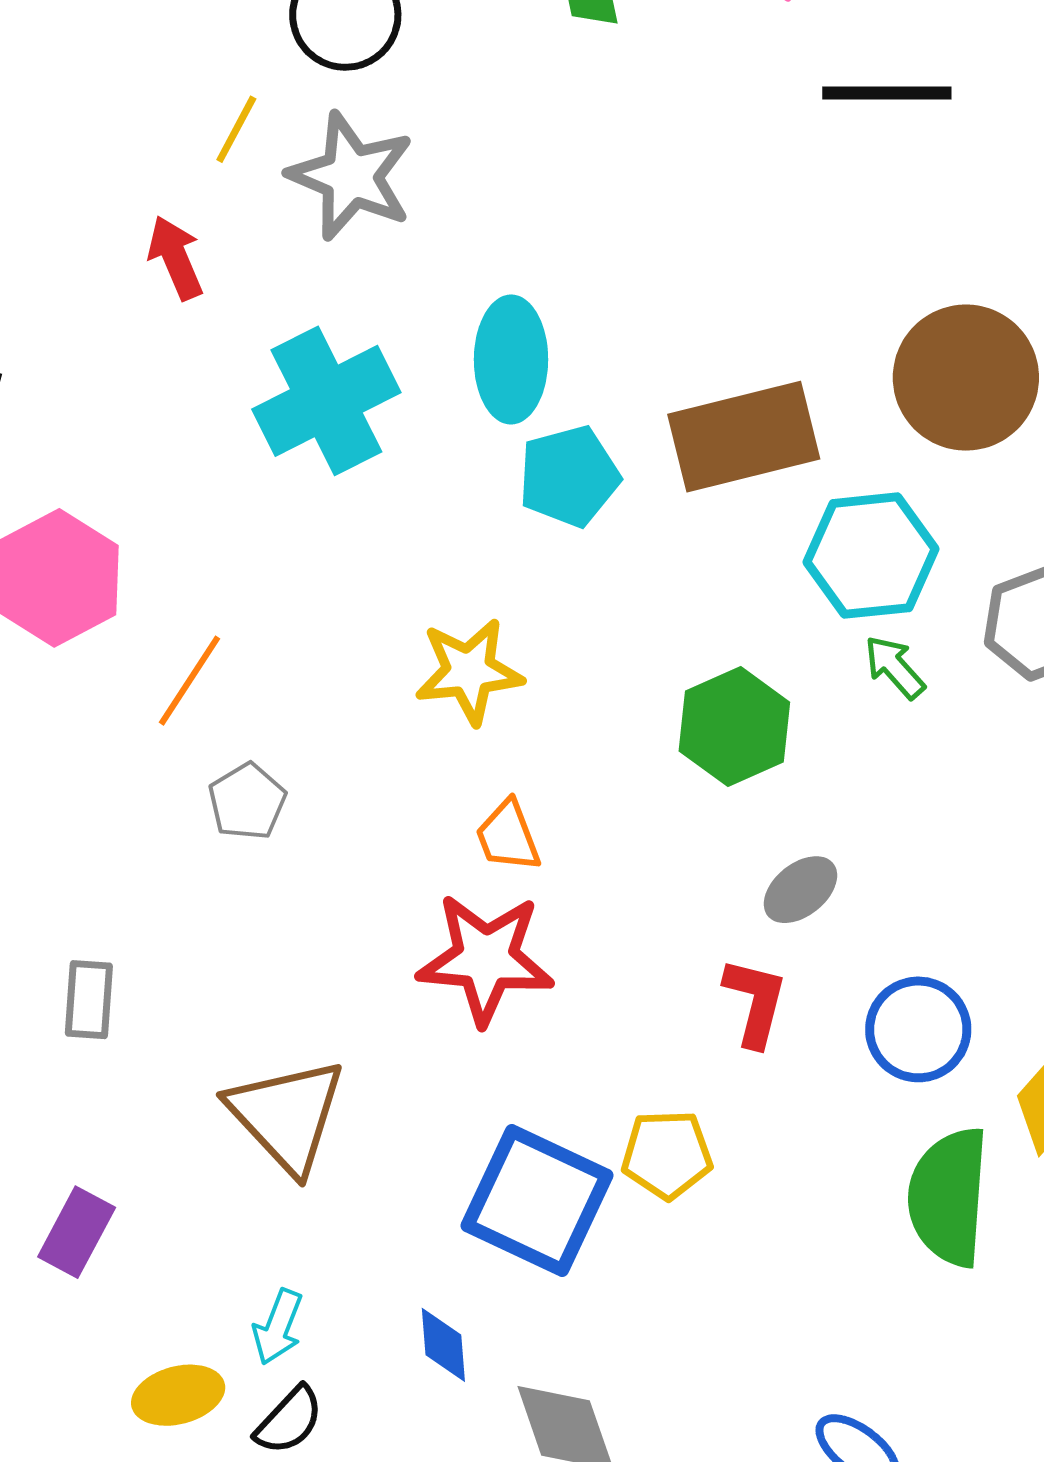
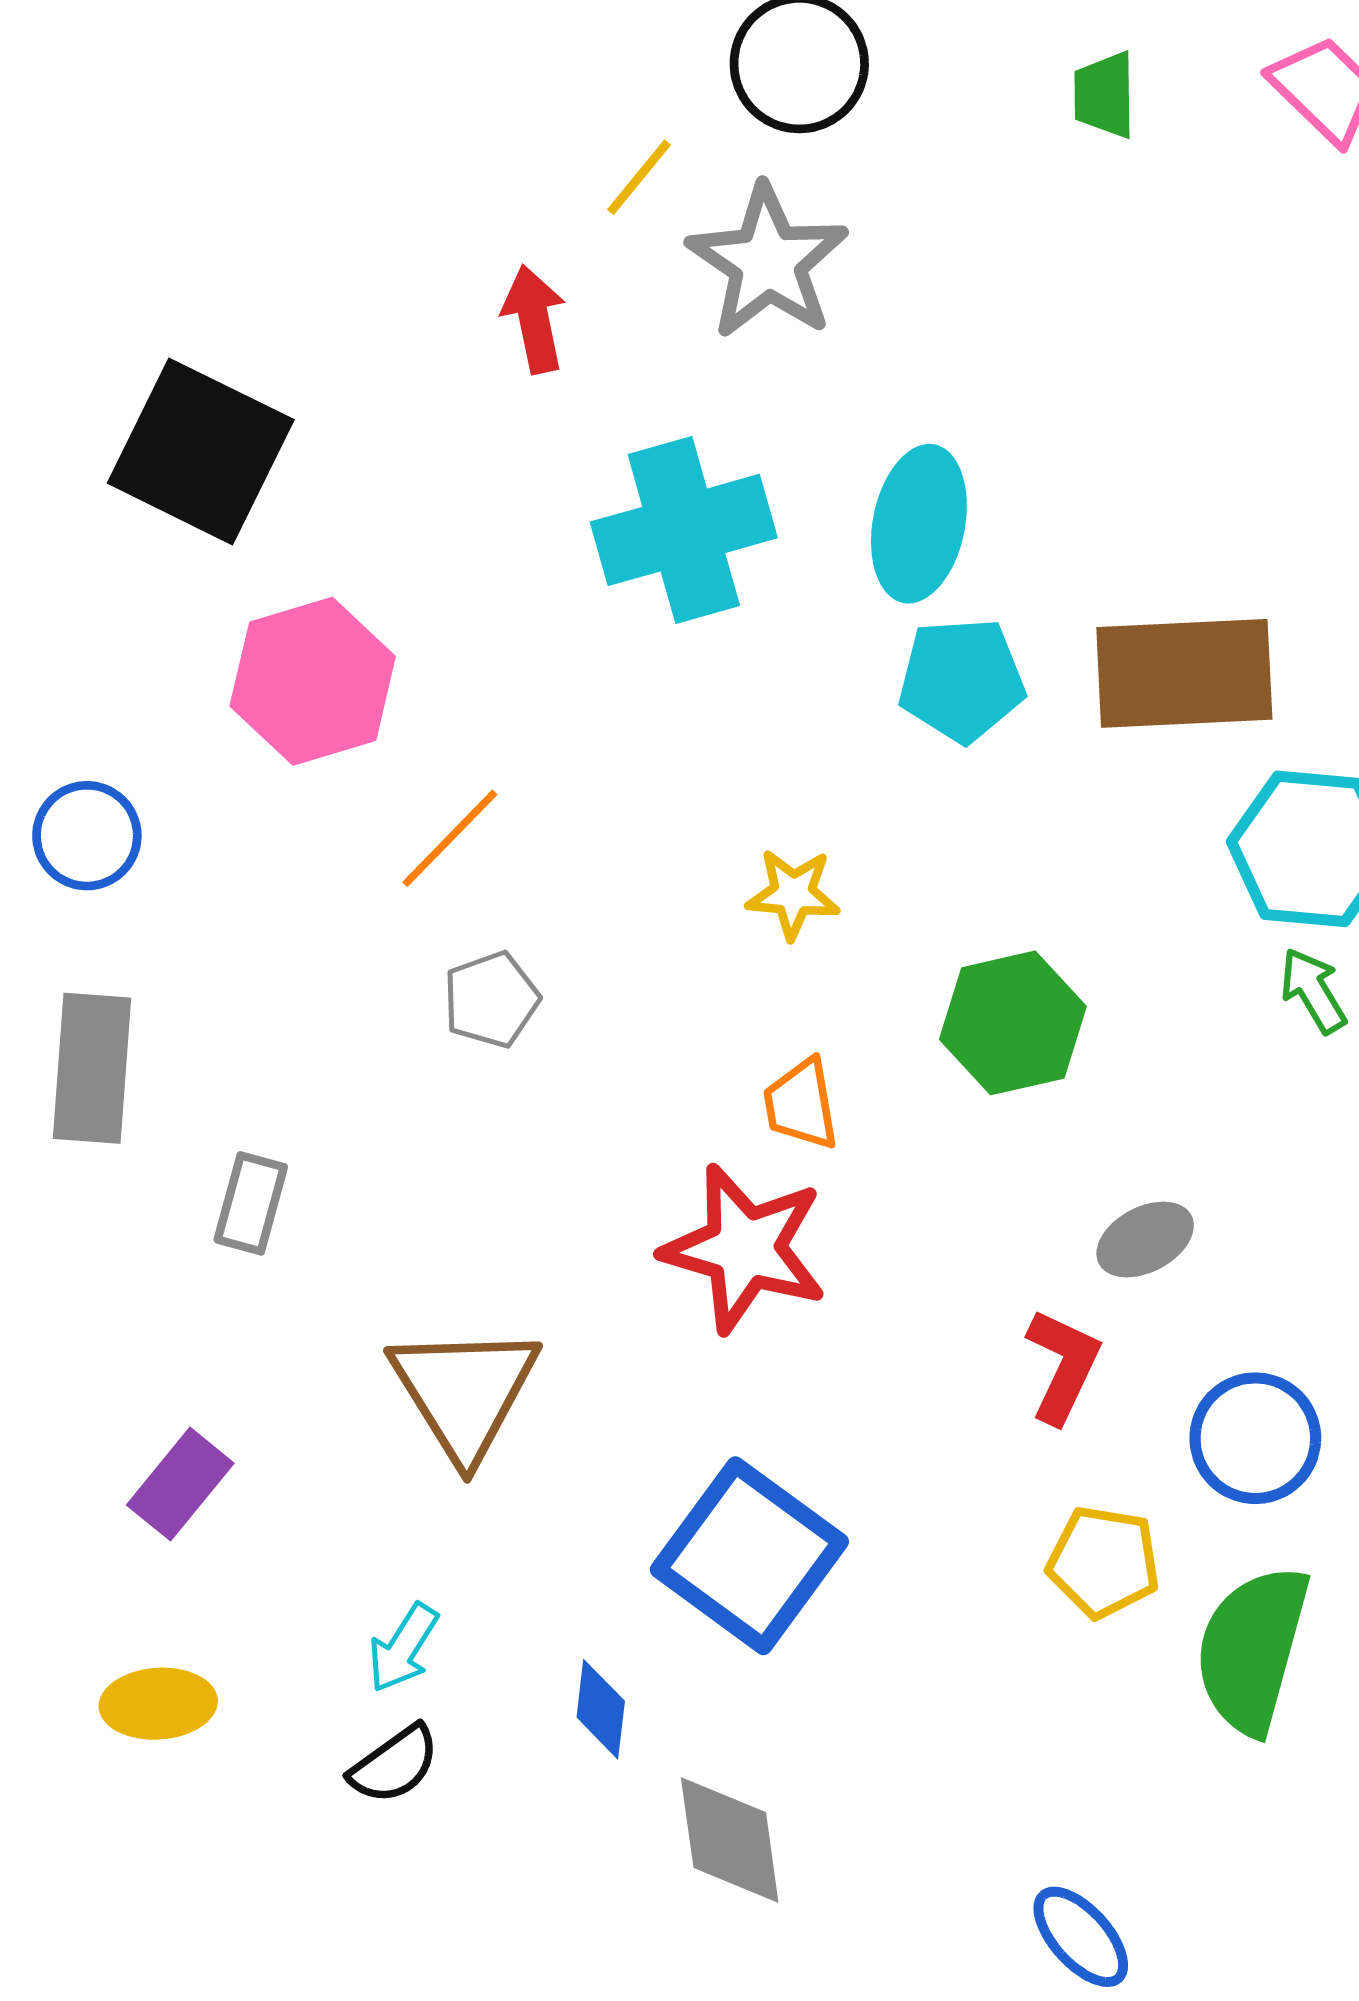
yellow star: (469, 671) -> (793, 894), size x0.7
green hexagon: (734, 727) -> (1013, 1023), moved
yellow pentagon: (667, 1155) -> (1104, 1562), moved
yellow ellipse: (178, 1395) -> (158, 1704), moved

